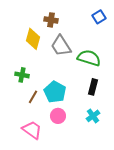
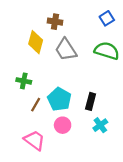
green semicircle: (89, 58) -> (107, 51), moved
black rectangle: (93, 87) -> (91, 101), moved

